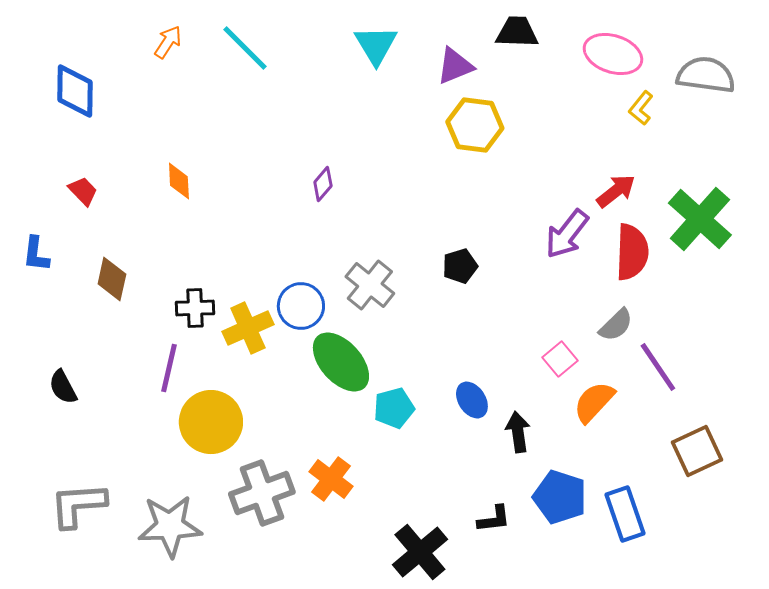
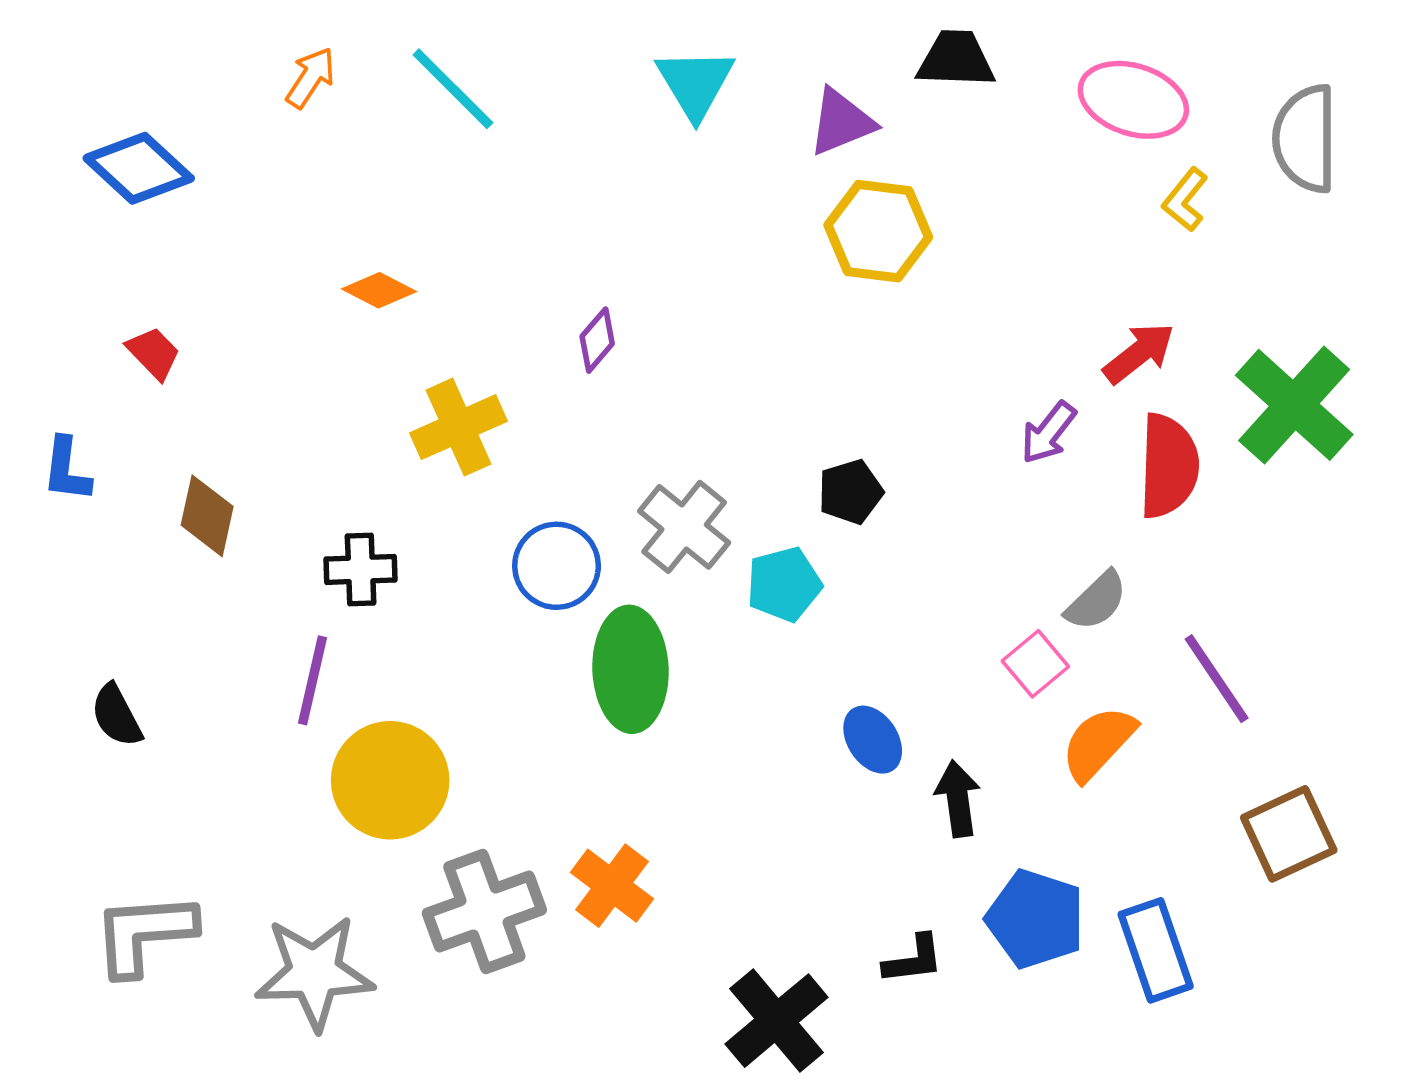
gray semicircle: (706, 75) -> (1305, 139), turned -98
blue diamond: (75, 91) -> (139, 168), turned -48
orange diamond: (179, 181) -> (379, 290), moved, turned -60
purple arrow: (567, 234) -> (1048, 433), size x0.7
gray semicircle: (616, 325) -> (1096, 601), moved
yellow cross: (248, 328) -> (459, 427), moved
green ellipse: (341, 362) -> (630, 669), turned 40
cyan pentagon: (394, 408) -> (784, 584), moved

